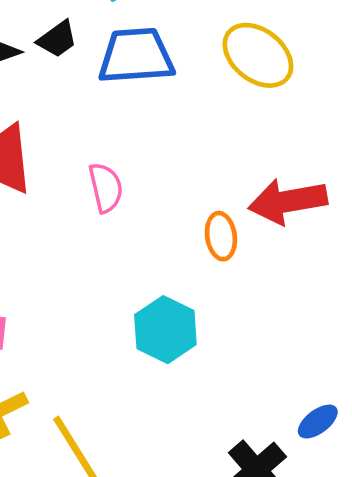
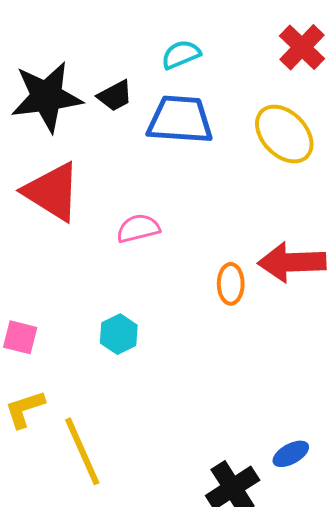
pink semicircle: (106, 188) -> (138, 228), turned -99
cyan hexagon: (165, 330) -> (119, 334), moved, size x0.7

